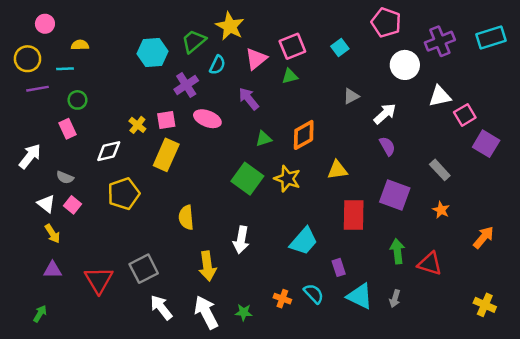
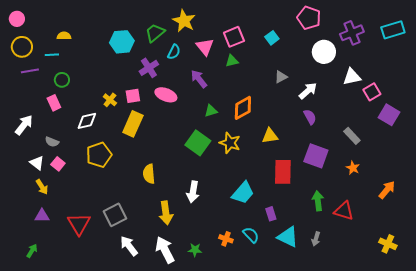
pink circle: (45, 24) -> (17, 19), moved
pink triangle: (256, 59) -> (205, 47), turned -30

